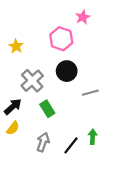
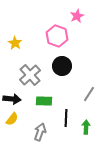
gray line: (90, 93) -> (89, 94), moved, turned -42
black arrow: (13, 107) -> (12, 99), turned 48
green rectangle: (47, 109) -> (44, 101), turned -56
black line: (71, 145) -> (66, 118), moved, turned -36

